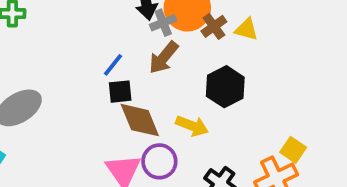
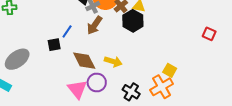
black hexagon: (225, 87) -> (133, 21), moved
black square: (120, 92) -> (54, 45), moved

